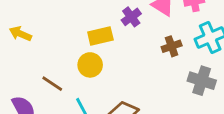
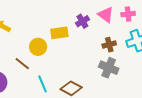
yellow circle: (90, 65) -> (38, 47), moved
gray cross: (202, 81) -> (109, 68), moved

